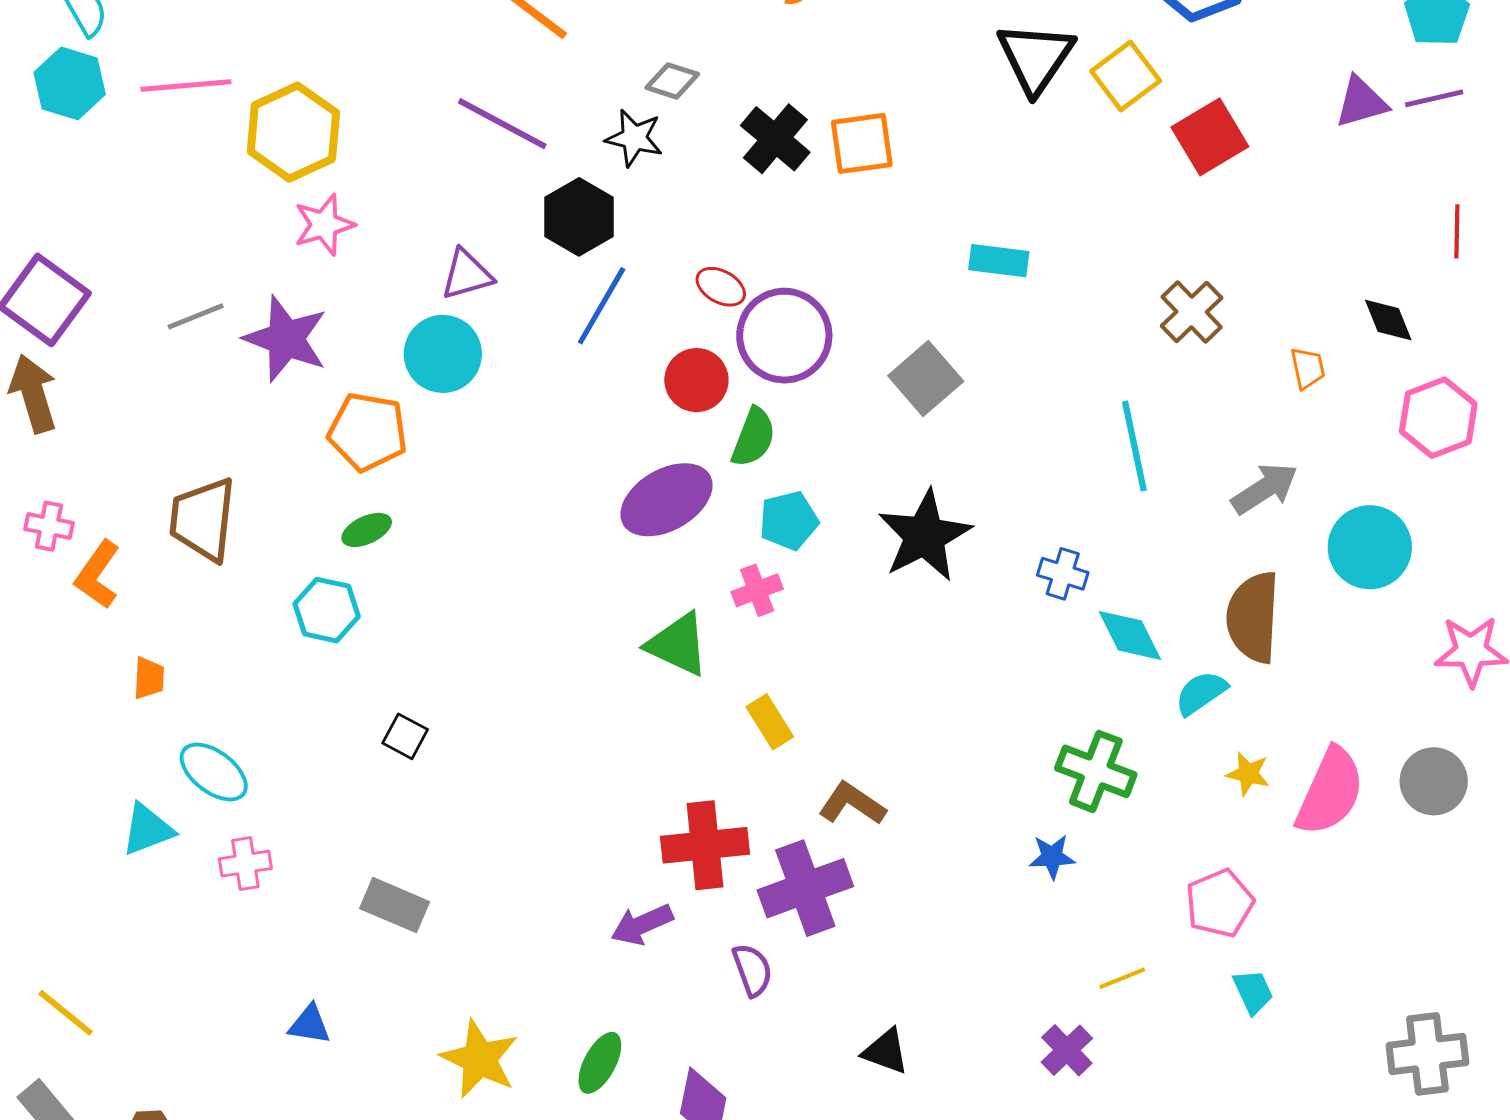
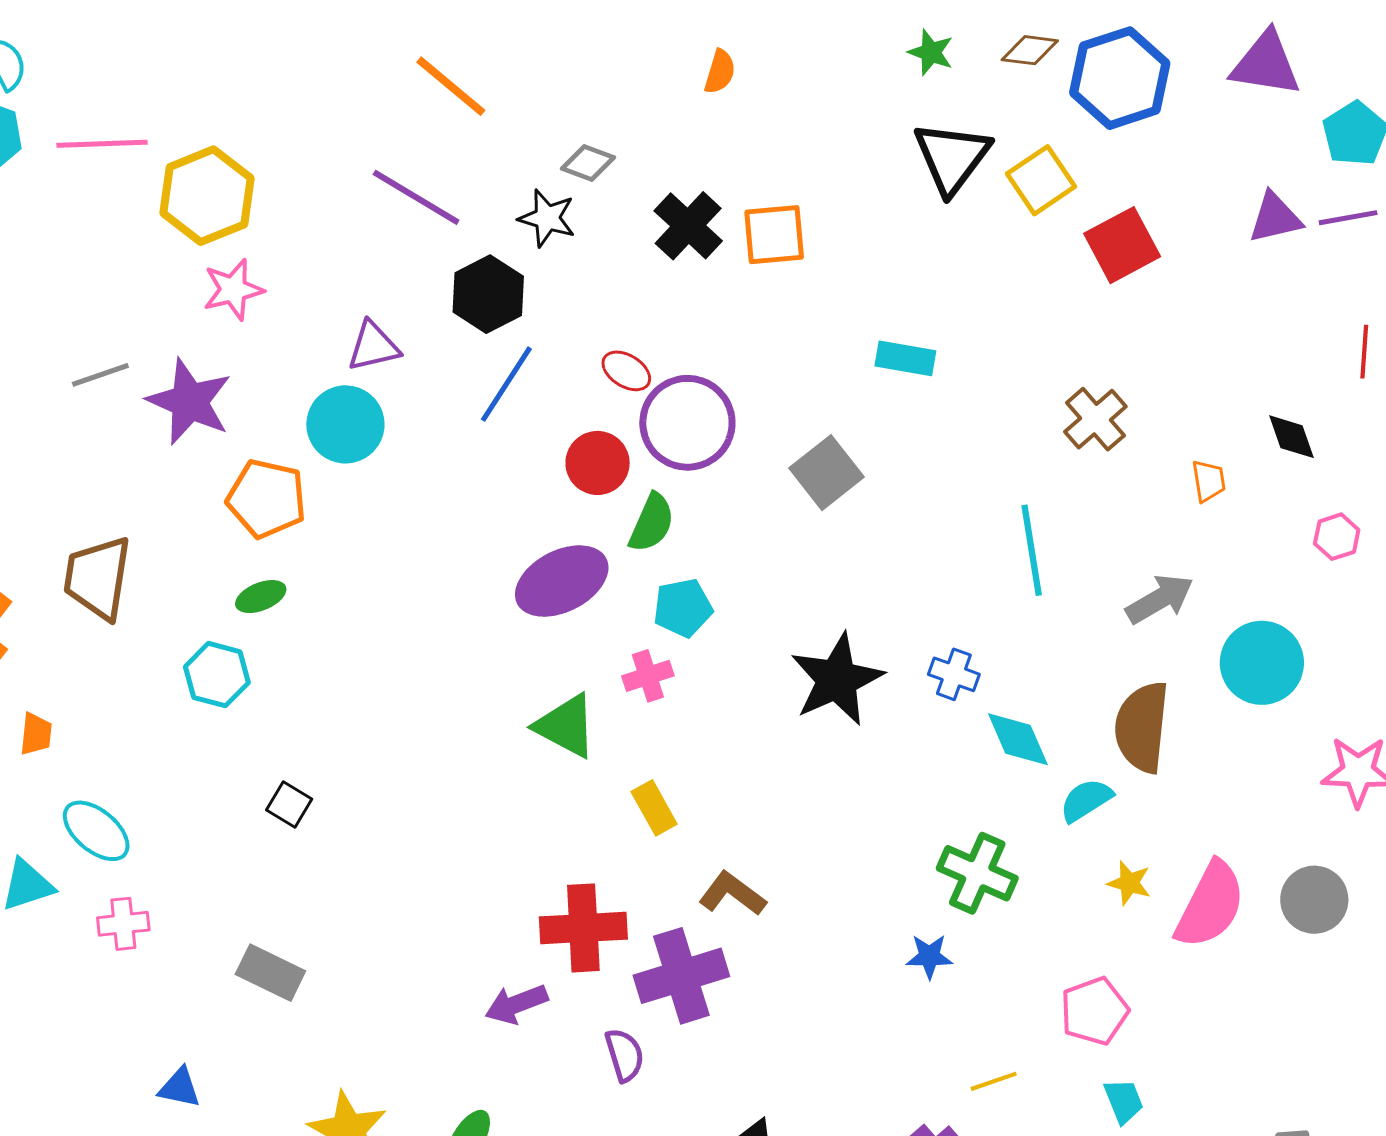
pink hexagon: (1438, 418) -> (1337, 537), size x0.6
black star: (925, 536) -> (837, 680), moved

